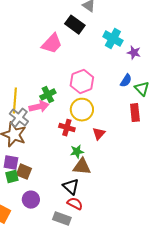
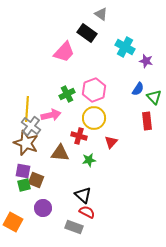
green cross: (48, 95) -> (67, 94), moved
brown triangle: (82, 167) -> (60, 153), moved

